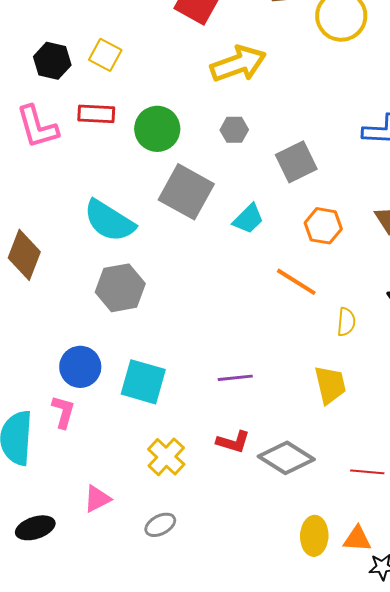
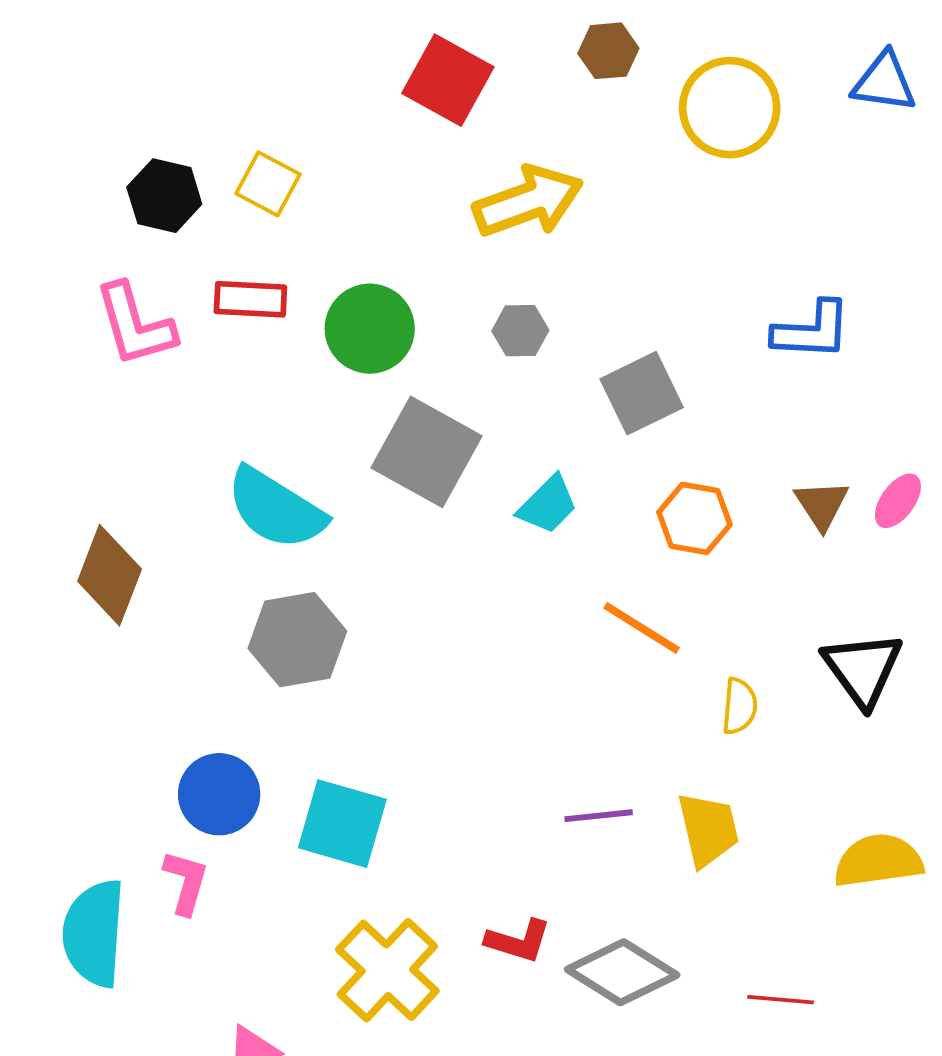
purple line: (235, 378) -> (599, 816), moved
yellow cross: (166, 457) -> (387, 970), size x1.4

